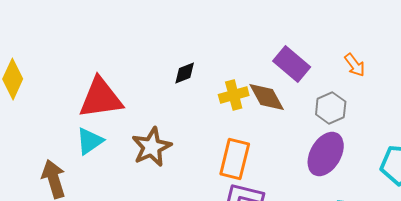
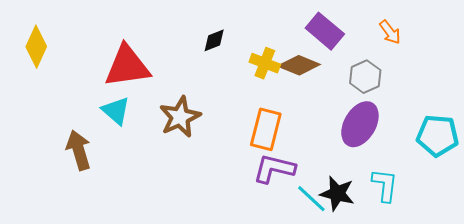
yellow cross: (234, 95) -> (265, 63), turned 36
brown diamond: (267, 97) -> (299, 65), turned -39
cyan triangle: (90, 141) -> (116, 111), turned -44

